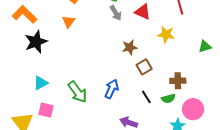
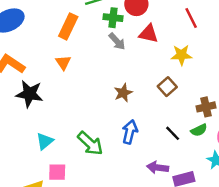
black star: (36, 42) -> (29, 94), turned -30
brown star: (130, 47) -> (123, 93), moved
brown square: (144, 67) -> (167, 87), moved

